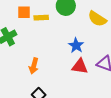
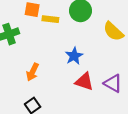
blue star: (76, 45) -> (74, 56), moved

